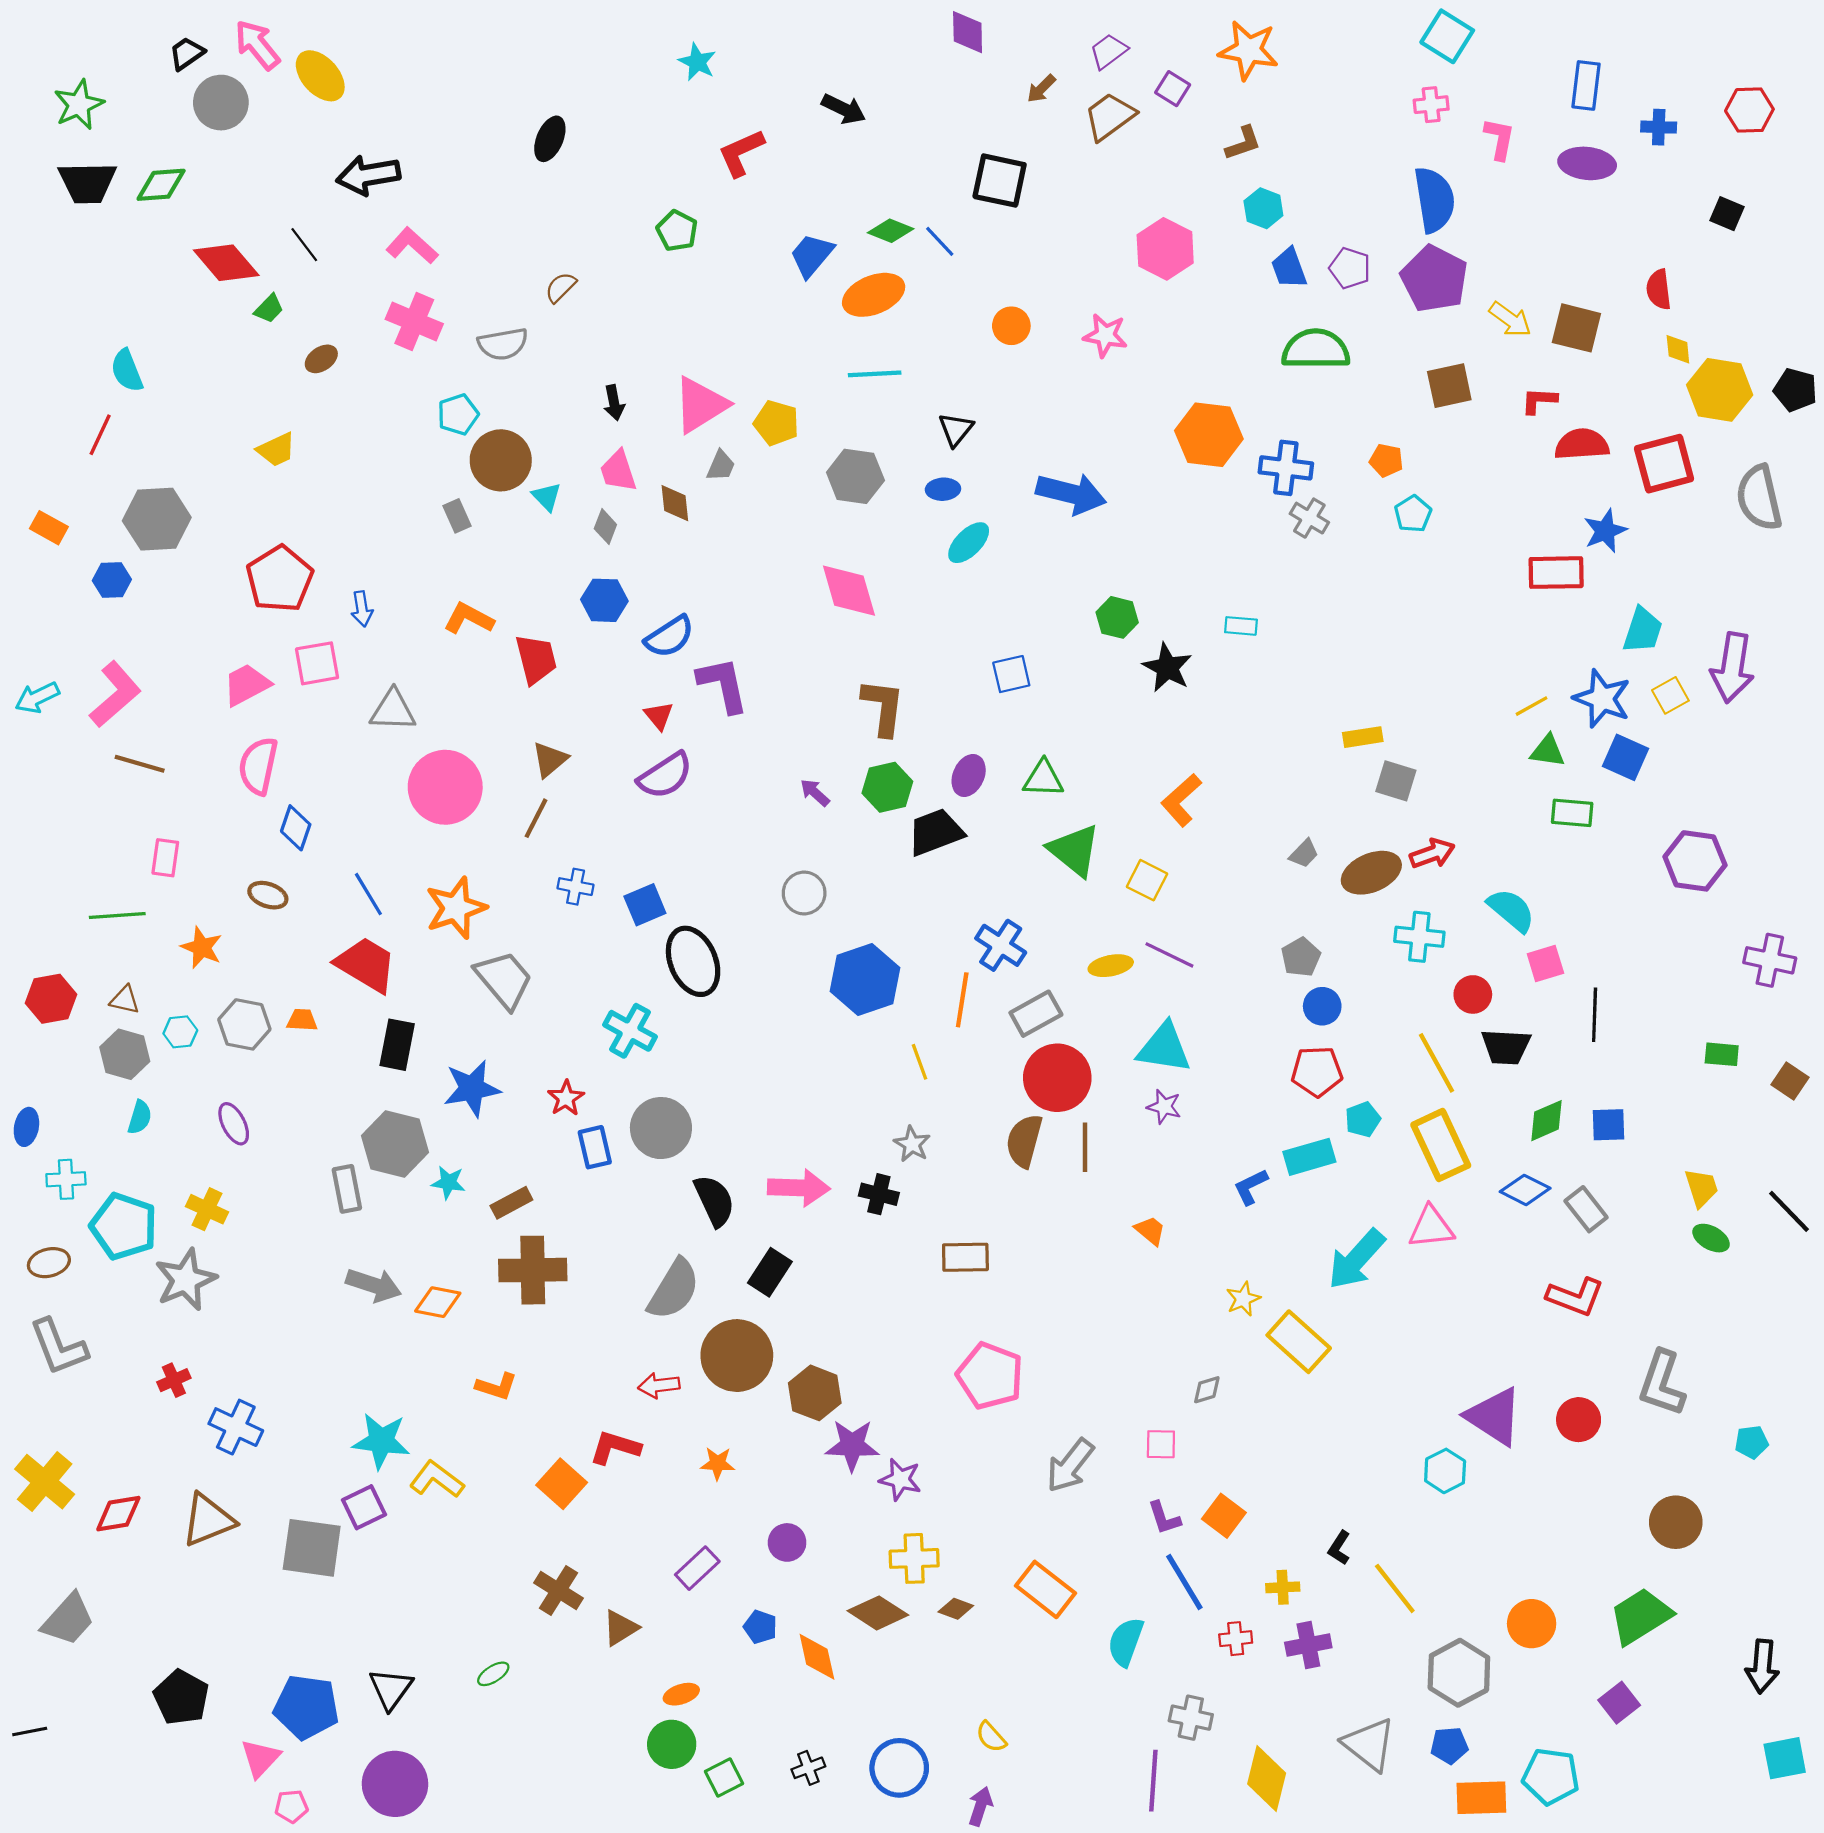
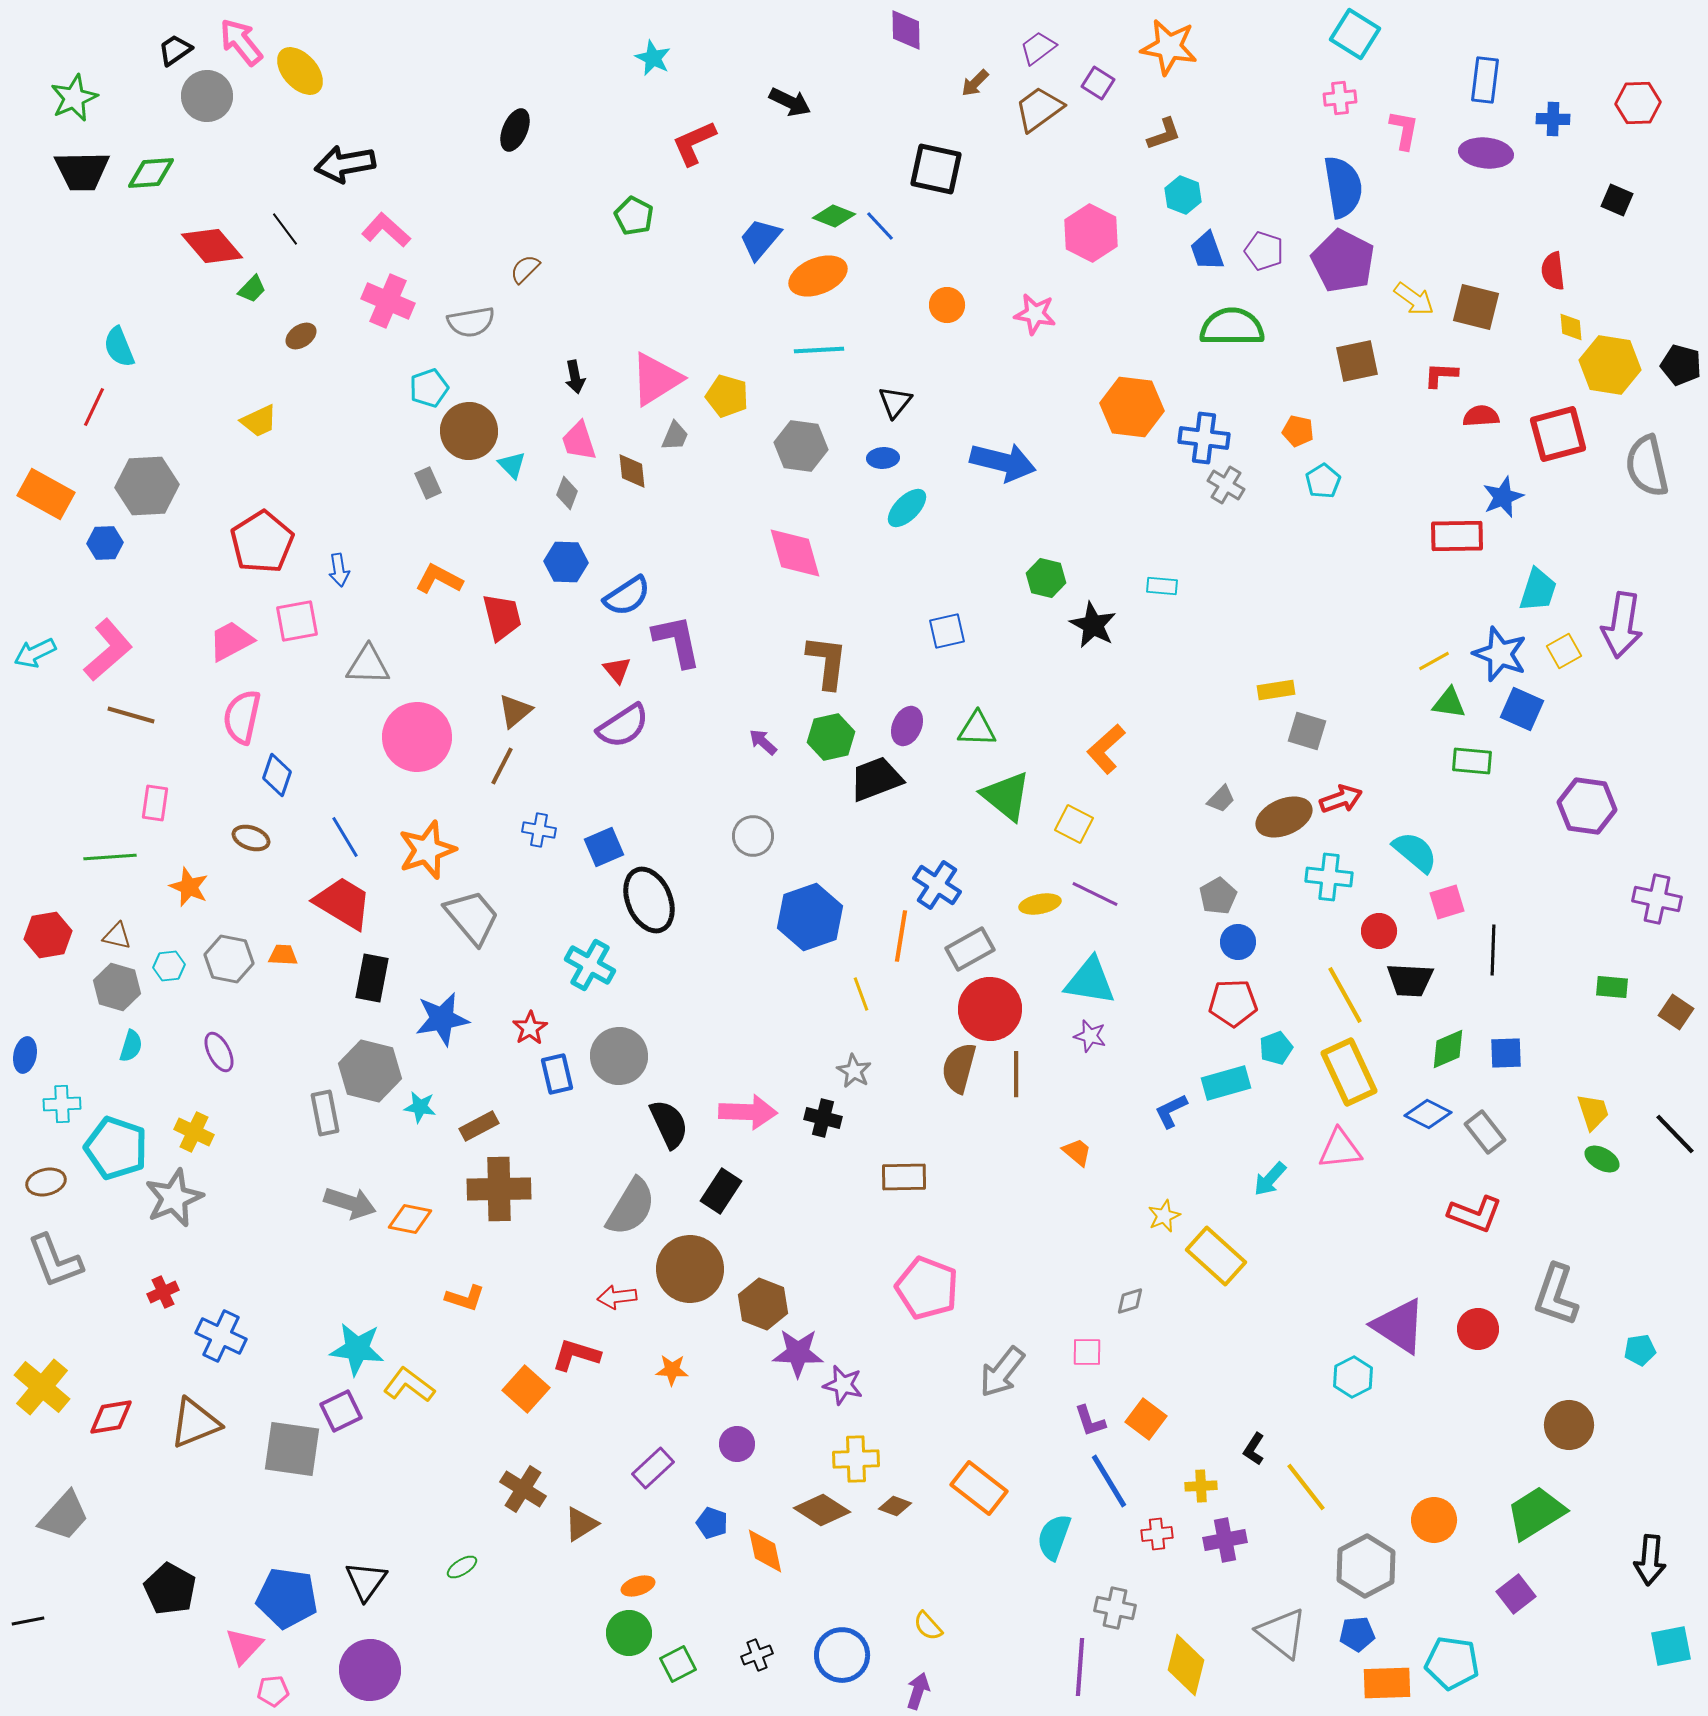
red semicircle: (1582, 444) -> (1481, 416), size x0.7
orange rectangle: (49, 528) -> (46, 494), size x1.6
cyan arrow: (1356, 1259) -> (1270, 1179), size x0.6

